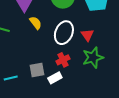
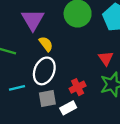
white ellipse: (64, 33) -> (44, 71), moved
cyan line: (11, 78) -> (17, 88), moved

